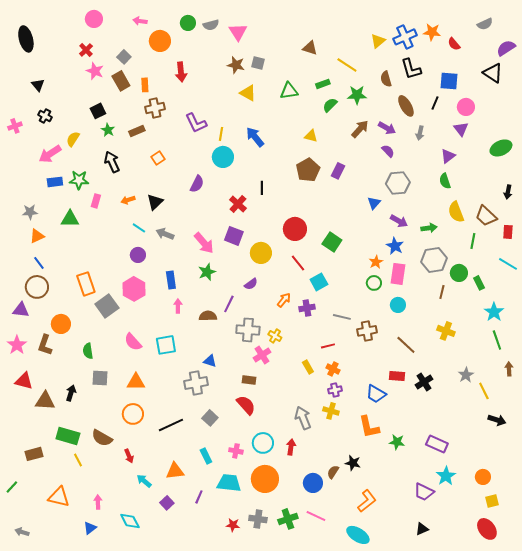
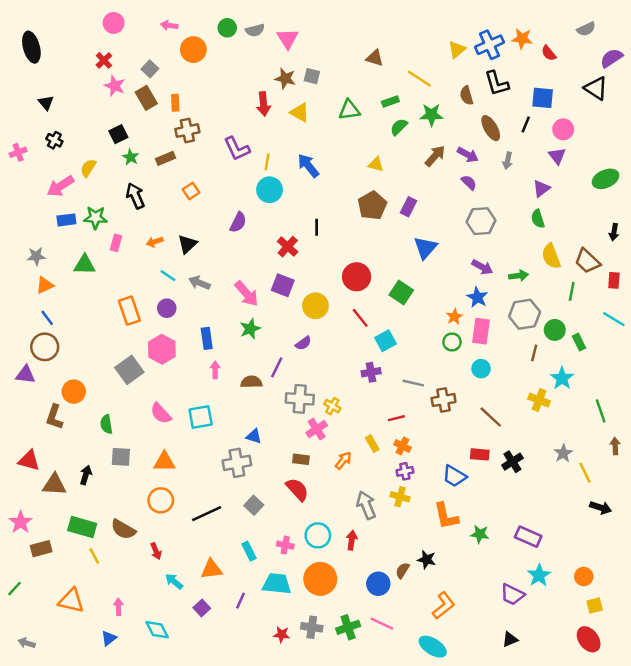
red arrow: (181, 72) -> (263, 104), moved
blue triangle: (374, 203) -> (425, 248), moved, size x1.5
orange rectangle: (86, 284) -> (129, 311), moved
orange arrow: (284, 300) -> (343, 460), moved
cyan star: (494, 312) -> (562, 378), moved
pink star: (17, 345) -> (21, 522), moved

